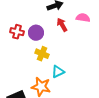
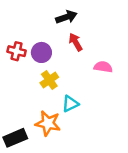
pink semicircle: (83, 18) -> (103, 67), moved
yellow cross: (42, 54) -> (49, 80), turned 32

